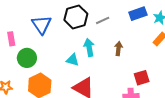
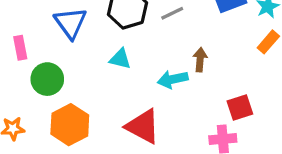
cyan arrow: (89, 47) -> (173, 79), moved, turned -90
cyan triangle: (73, 60) -> (120, 59), moved

